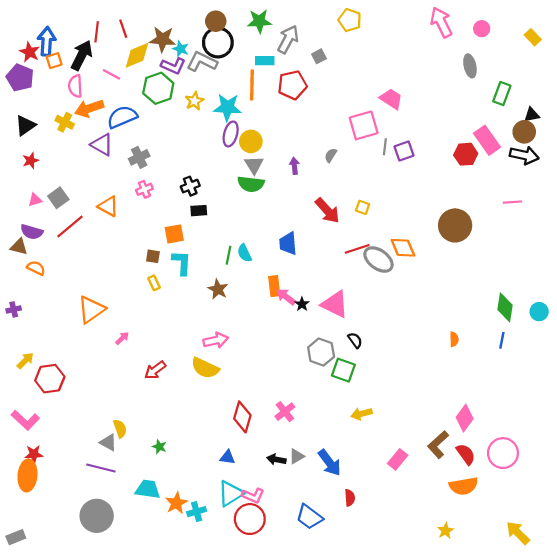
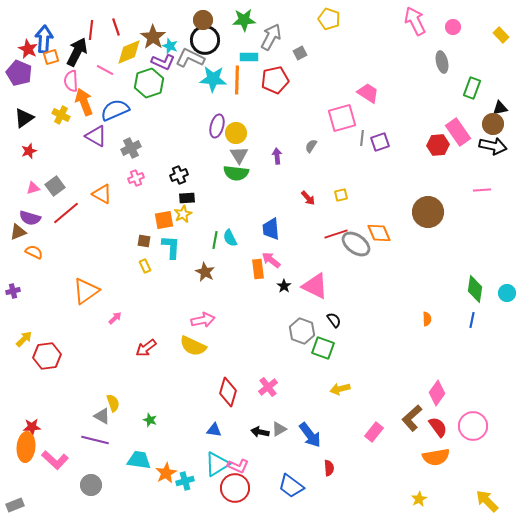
brown star: (163, 39) -> (153, 37), turned 30
yellow star: (194, 101) -> (183, 214), moved
cyan star: (227, 107) -> (213, 79), moved
orange arrow: (89, 108) -> (84, 102), turned 88
yellow square: (363, 207) -> (341, 195), turned -32
red arrow: (327, 211) -> (308, 198), size x0.6
brown triangle: (19, 247) -> (18, 232), turned -36
pink arrow: (286, 297) -> (271, 260), moved
pink L-shape: (25, 420) -> (55, 460), moved
gray circle: (97, 516) -> (91, 485), size x0.7

